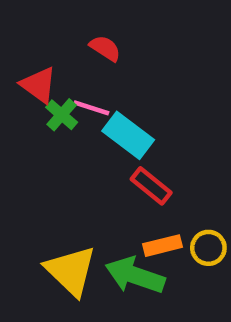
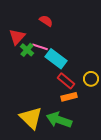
red triangle: (39, 85) -> (17, 37), turned 36
orange rectangle: (163, 246) -> (69, 97), moved
yellow circle: (208, 248) -> (91, 79), moved

